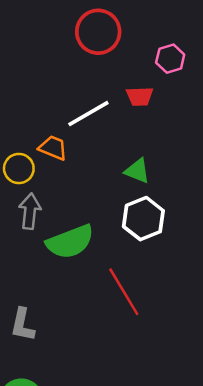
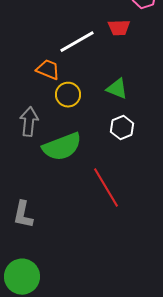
yellow circle: (19, 168) -> (68, 95), moved
white hexagon: (143, 219) -> (122, 128), size x0.7

